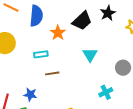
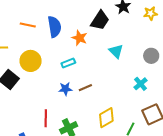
brown line: (52, 73) -> (85, 88), moved
blue star: (30, 95) -> (65, 89), moved

